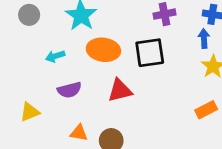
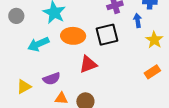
blue arrow: (204, 38) -> (138, 20), moved
cyan arrow: (55, 56) -> (38, 44), size x1.5
purple semicircle: (69, 90) -> (52, 79), moved

